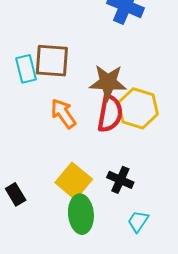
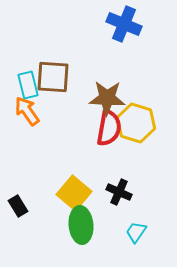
orange arrow: (63, 113) -> (27, 111), moved

